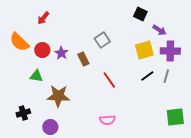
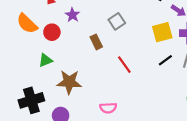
purple star: (61, 53) -> (72, 15), moved
green triangle: (36, 76) -> (45, 60), turned -32
black cross: (23, 113) -> (31, 100), size x1.6
pink semicircle: (107, 120) -> (108, 108), moved

